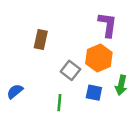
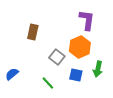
green line: (59, 103) -> (48, 83), turned -48

